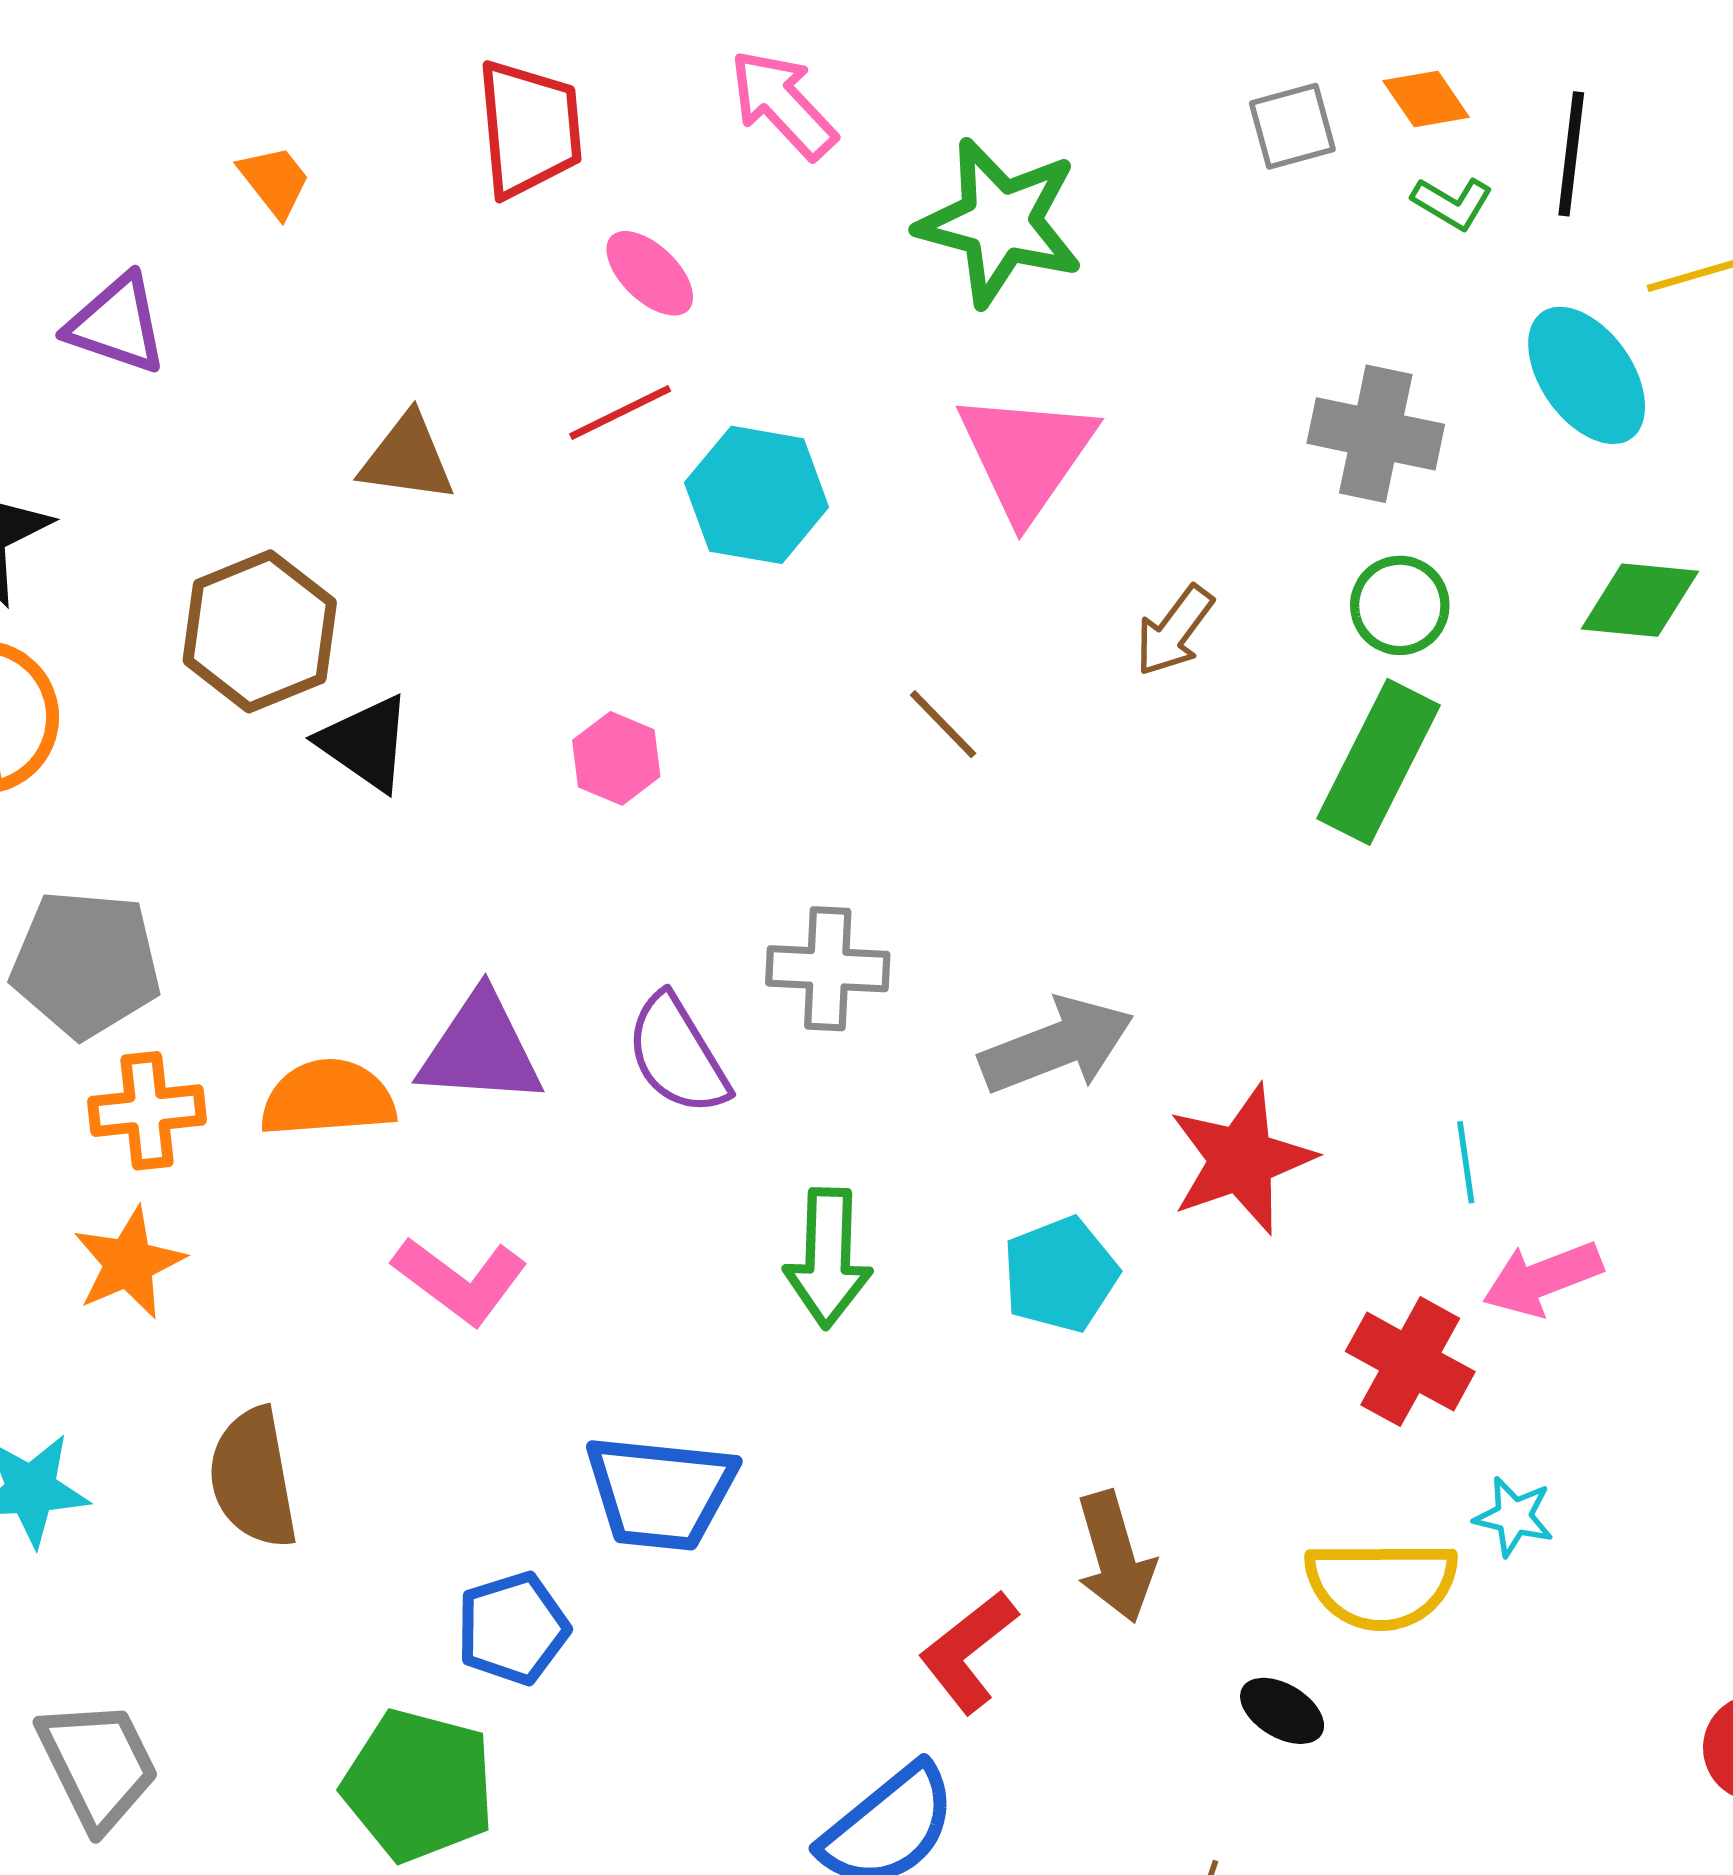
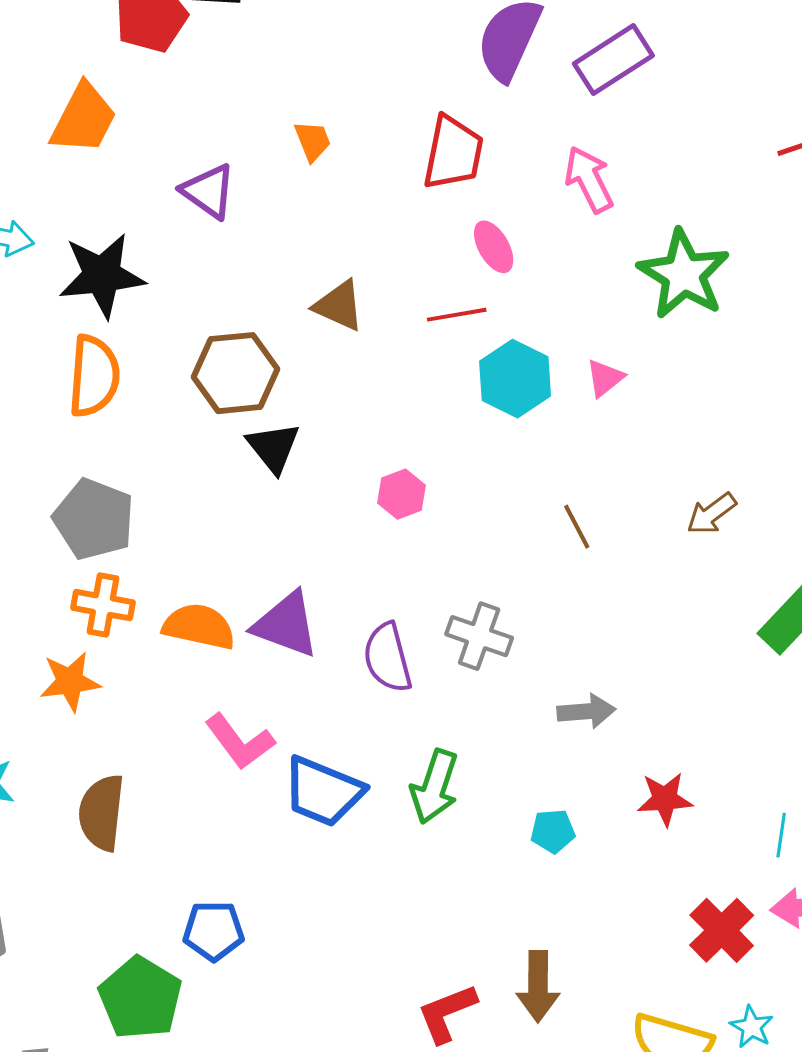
pink triangle: (1026, 455) -> (605, 378), moved, size x0.5
gray arrow: (1057, 1046) -> (586, 711), size x0.7
red star: (1241, 1159) -> (665, 799), size x0.7
cyan pentagon: (1060, 1275) -> (553, 831), size x0.7
blue trapezoid: (661, 1492) -> (323, 792), moved

